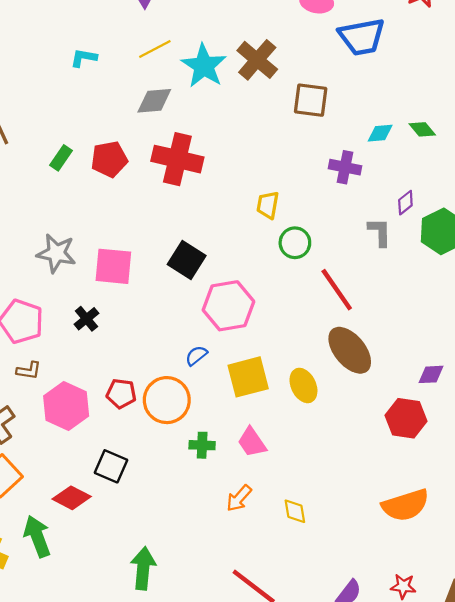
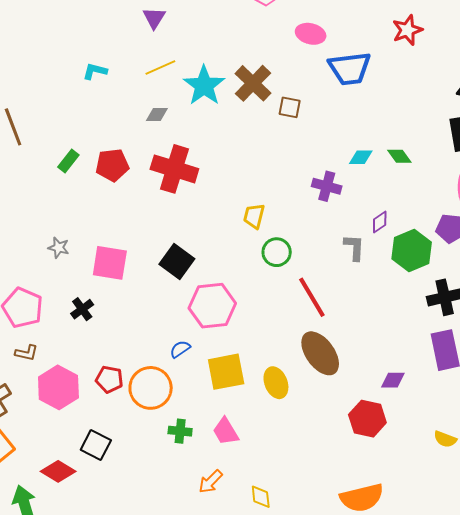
brown square: (311, 100) -> (290, 107), moved, size x0.7
gray diamond: (154, 101) -> (157, 114), size x0.7
gray star: (56, 253) -> (59, 248), size x0.6

